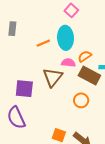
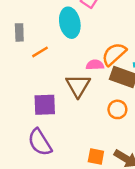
cyan ellipse: (66, 38) -> (70, 23), moved
orange line: (43, 43) -> (40, 52), moved
orange semicircle: (85, 56) -> (114, 54), size x1.5

